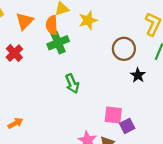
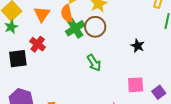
brown circle: (124, 49) -> (95, 27), moved
black star: (138, 75) -> (138, 46), moved
purple square: (127, 126) -> (159, 92), moved

